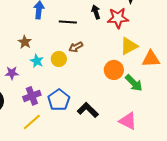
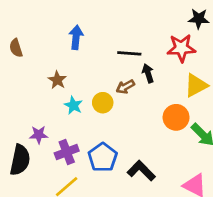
black arrow: (96, 12) -> (148, 73), moved
black line: (68, 22) -> (129, 53), moved
purple star: (12, 73) -> (39, 135), moved

